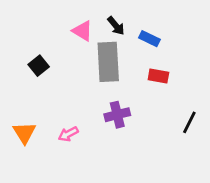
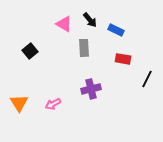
gray rectangle: (108, 62) -> (84, 48), size x0.6
black line: (189, 122) -> (147, 79), moved

